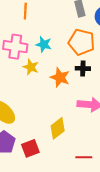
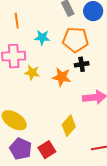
cyan star: (44, 44) -> (42, 38), moved

